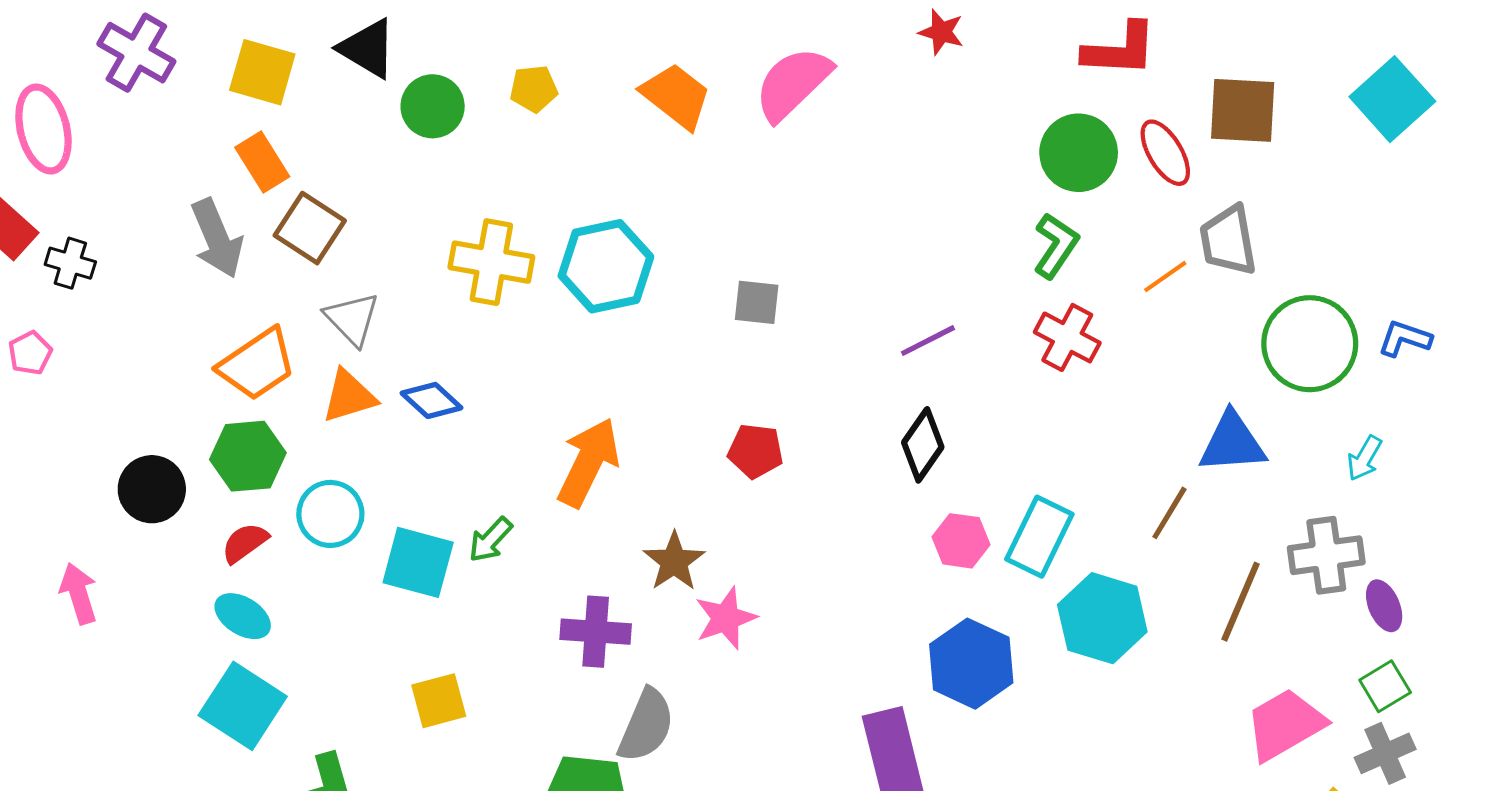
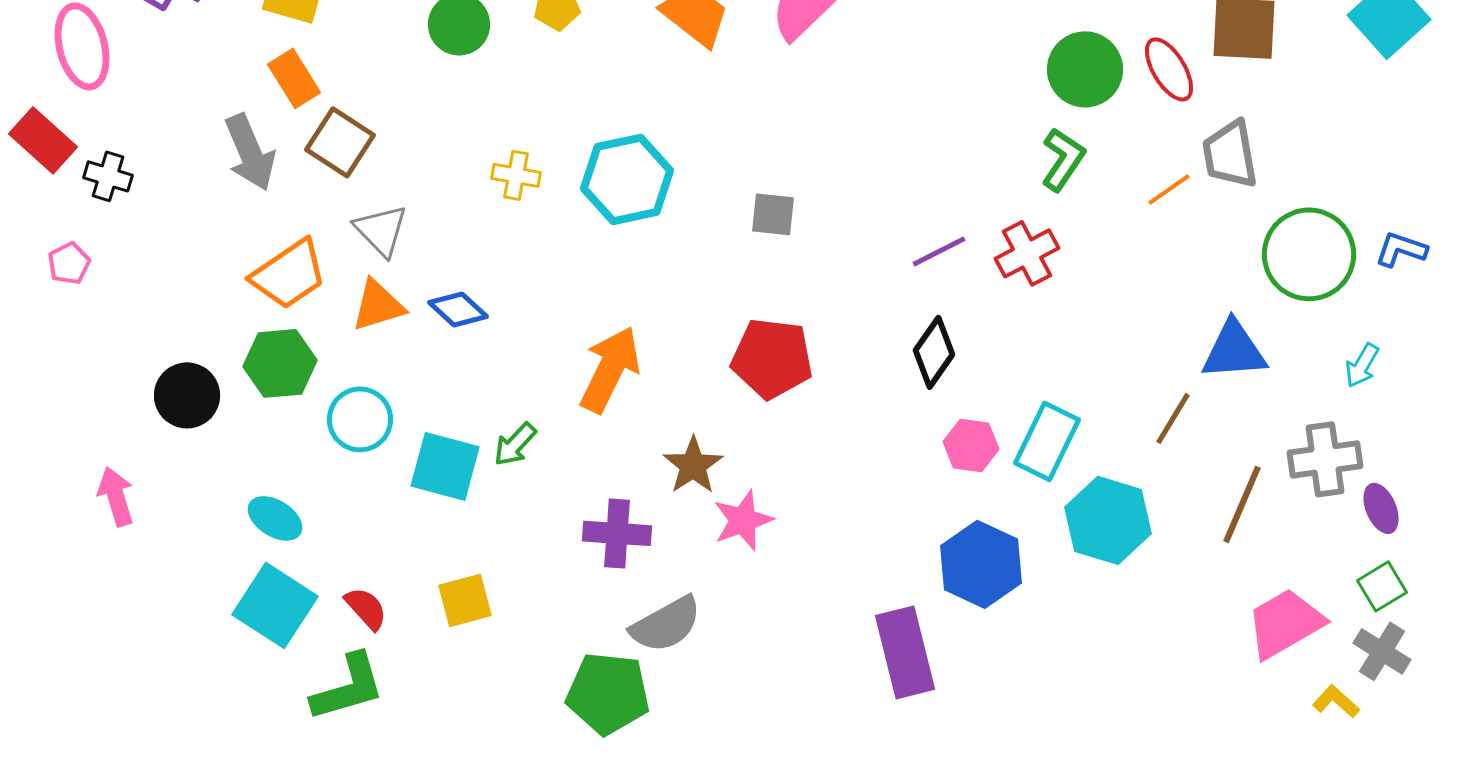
yellow cross: (491, 262) -> (516, 175), size x0.6
red cross: (1067, 337) -> (1027, 253), moved, turned 34
red pentagon: (756, 451) -> (772, 358), size x1.5
red semicircle: (245, 543) -> (366, 608), moved, turned 84
gray semicircle: (646, 725) -> (666, 624), turned 38
gray cross: (1385, 753) -> (1382, 651), turned -34

